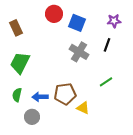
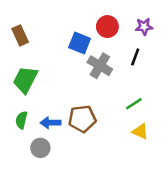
red circle: (54, 14) -> (107, 27), moved
blue square: (77, 23) -> (80, 43), moved
yellow triangle: (83, 108) -> (140, 131), moved

